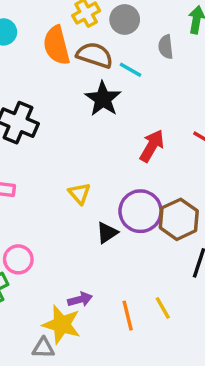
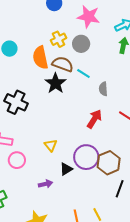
gray semicircle: (166, 47) -> (103, 89), moved
black star: (103, 99) -> (56, 83), moved
pink circle: (18, 259) -> (17, 160), moved
purple arrow: (80, 299) -> (45, 184), moved

